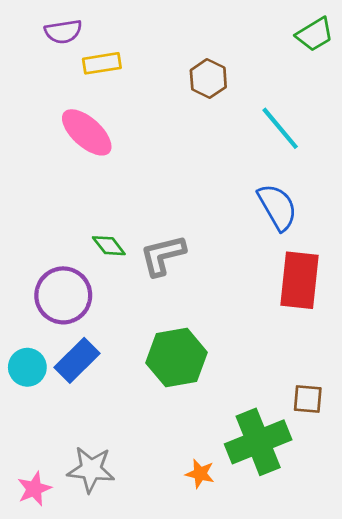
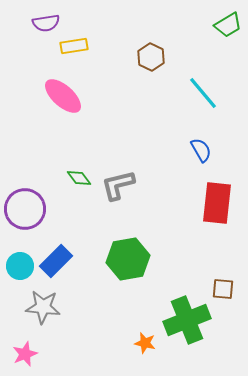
blue semicircle: (277, 207) -> (201, 150), size x0.7
purple circle: (63, 295) -> (25, 209), moved
gray star: (91, 469) -> (43, 307), moved

